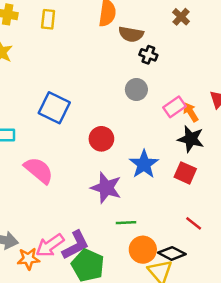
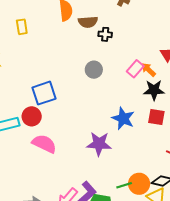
gray circle: (136, 90) -> (94, 70), moved
blue square: (54, 108) -> (44, 93), turned -30
red circle: (101, 139) -> (32, 116), moved
green line: (126, 223) -> (124, 185), moved

